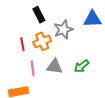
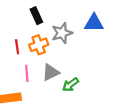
green arrow: (82, 66) -> (71, 85), moved
gray triangle: (54, 67) -> (51, 72), turned -36

